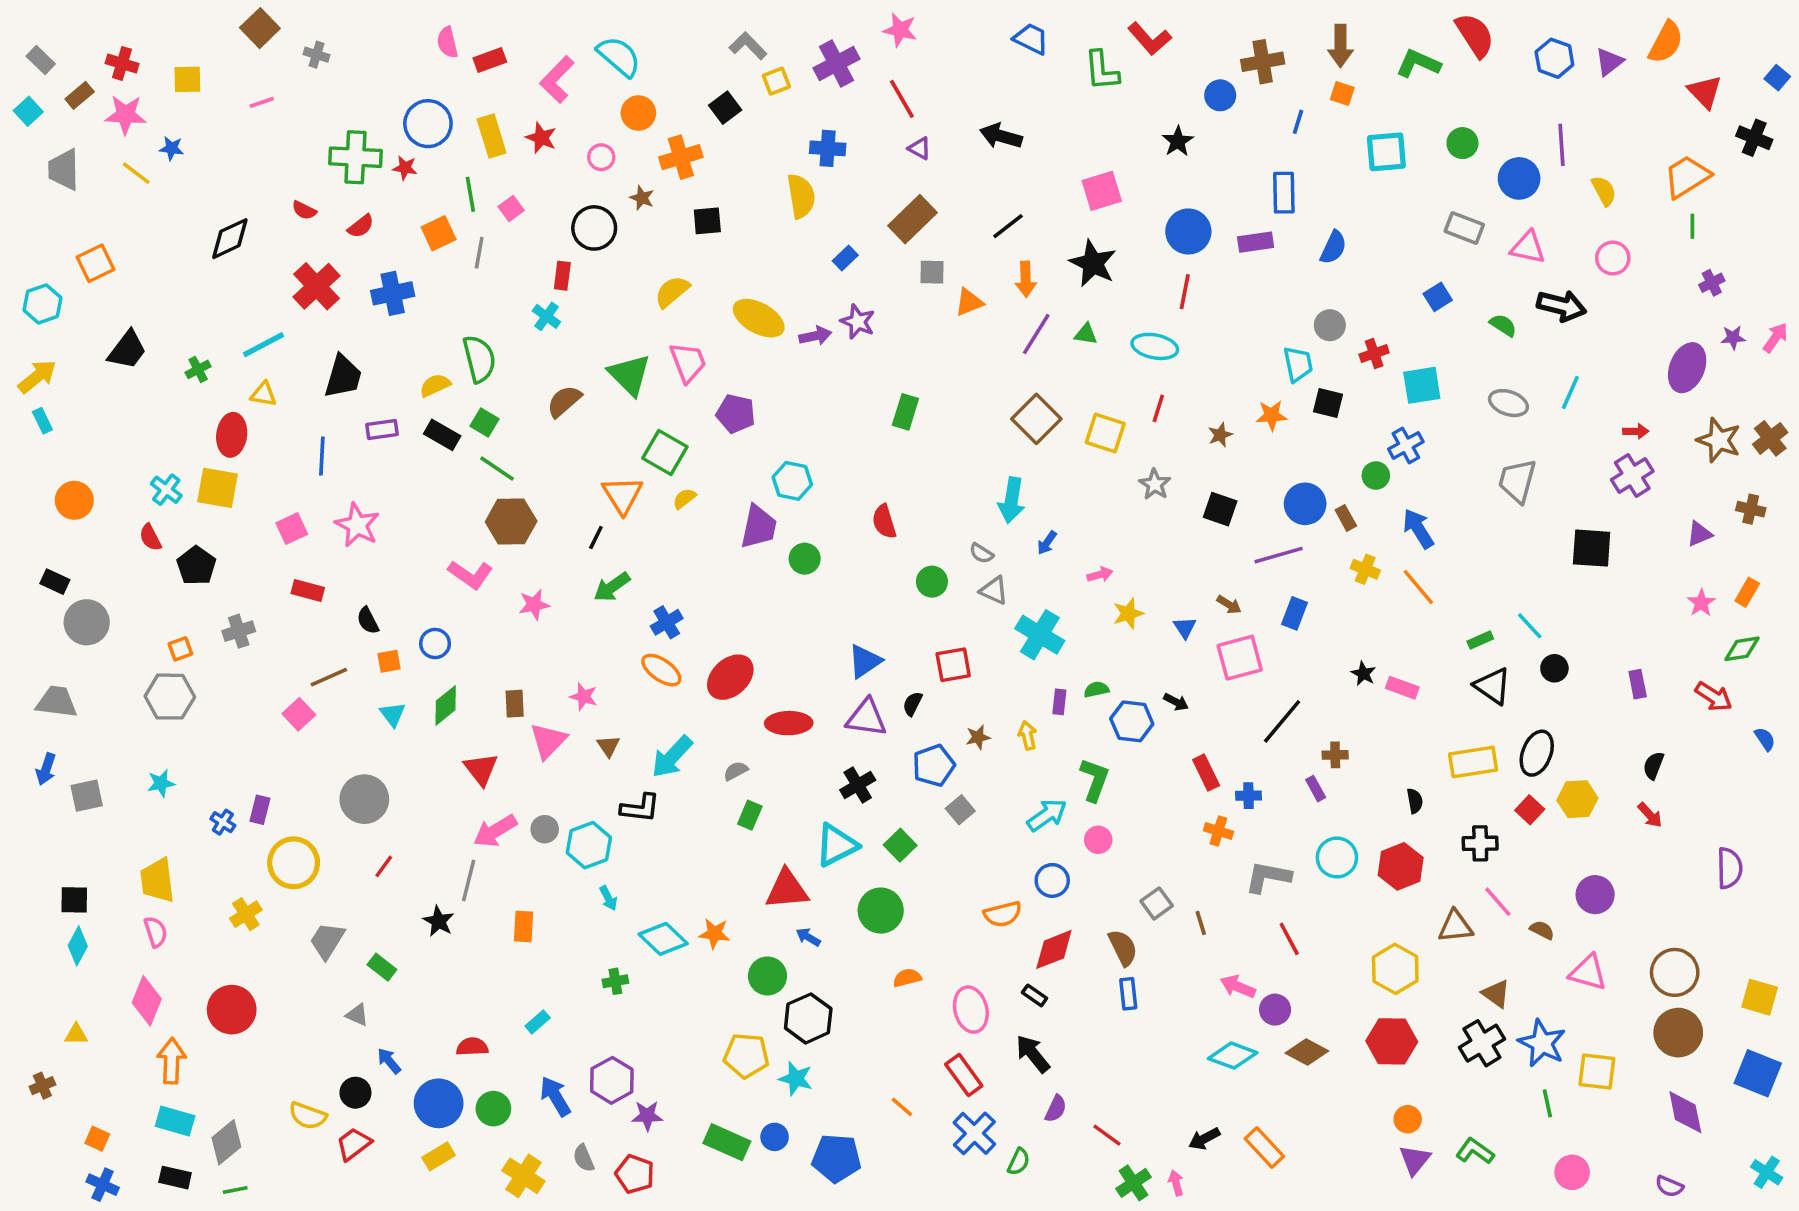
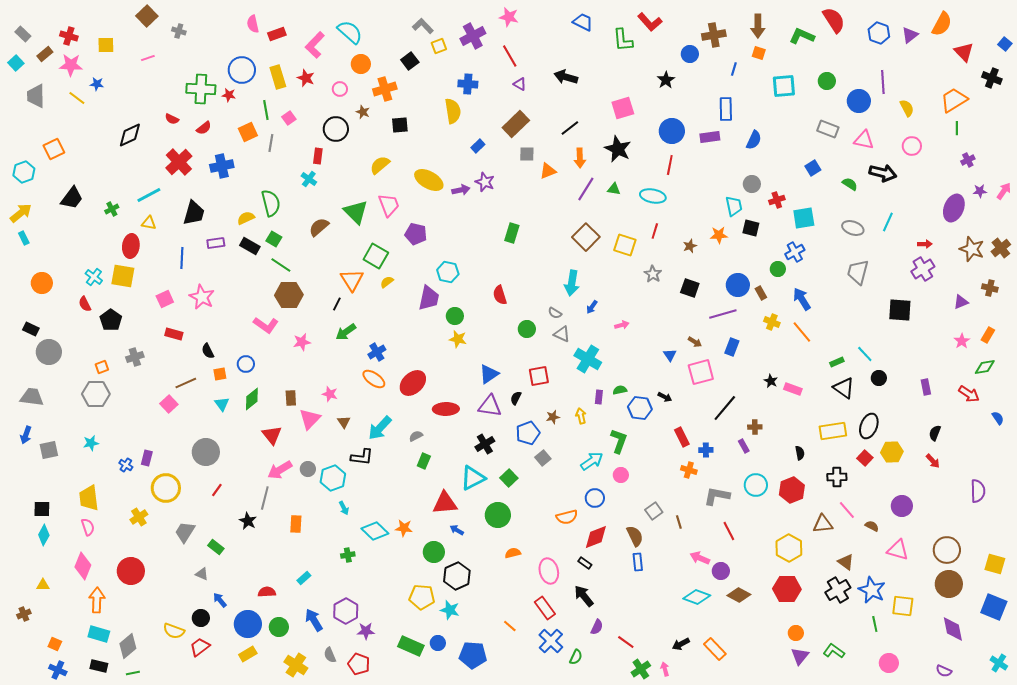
yellow star: (1128, 613) -> (458, 339), moved, turned 30

